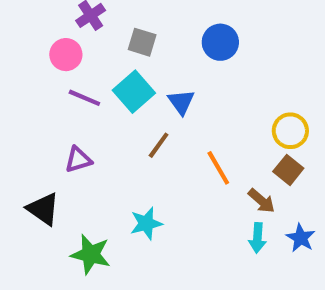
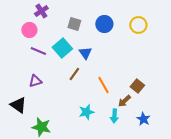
gray square: (142, 42) -> (74, 24), moved
yellow circle: (290, 131) -> (138, 25), moved
brown arrow: (262, 201) -> (124, 101), turned 96
cyan star: (146, 223) -> (86, 112), moved
cyan arrow: (257, 238) -> (114, 116), moved

